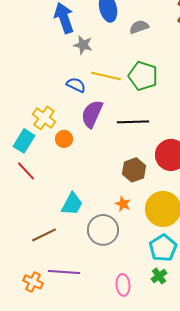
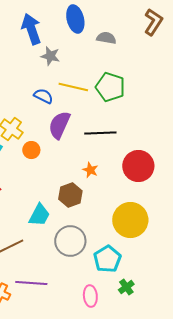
gray semicircle: (139, 27) -> (106, 38), turned 30
brown hexagon: (134, 170) -> (70, 195), moved
orange star: (123, 204) -> (90, 170), moved
cyan pentagon: (163, 248) -> (107, 259), moved

